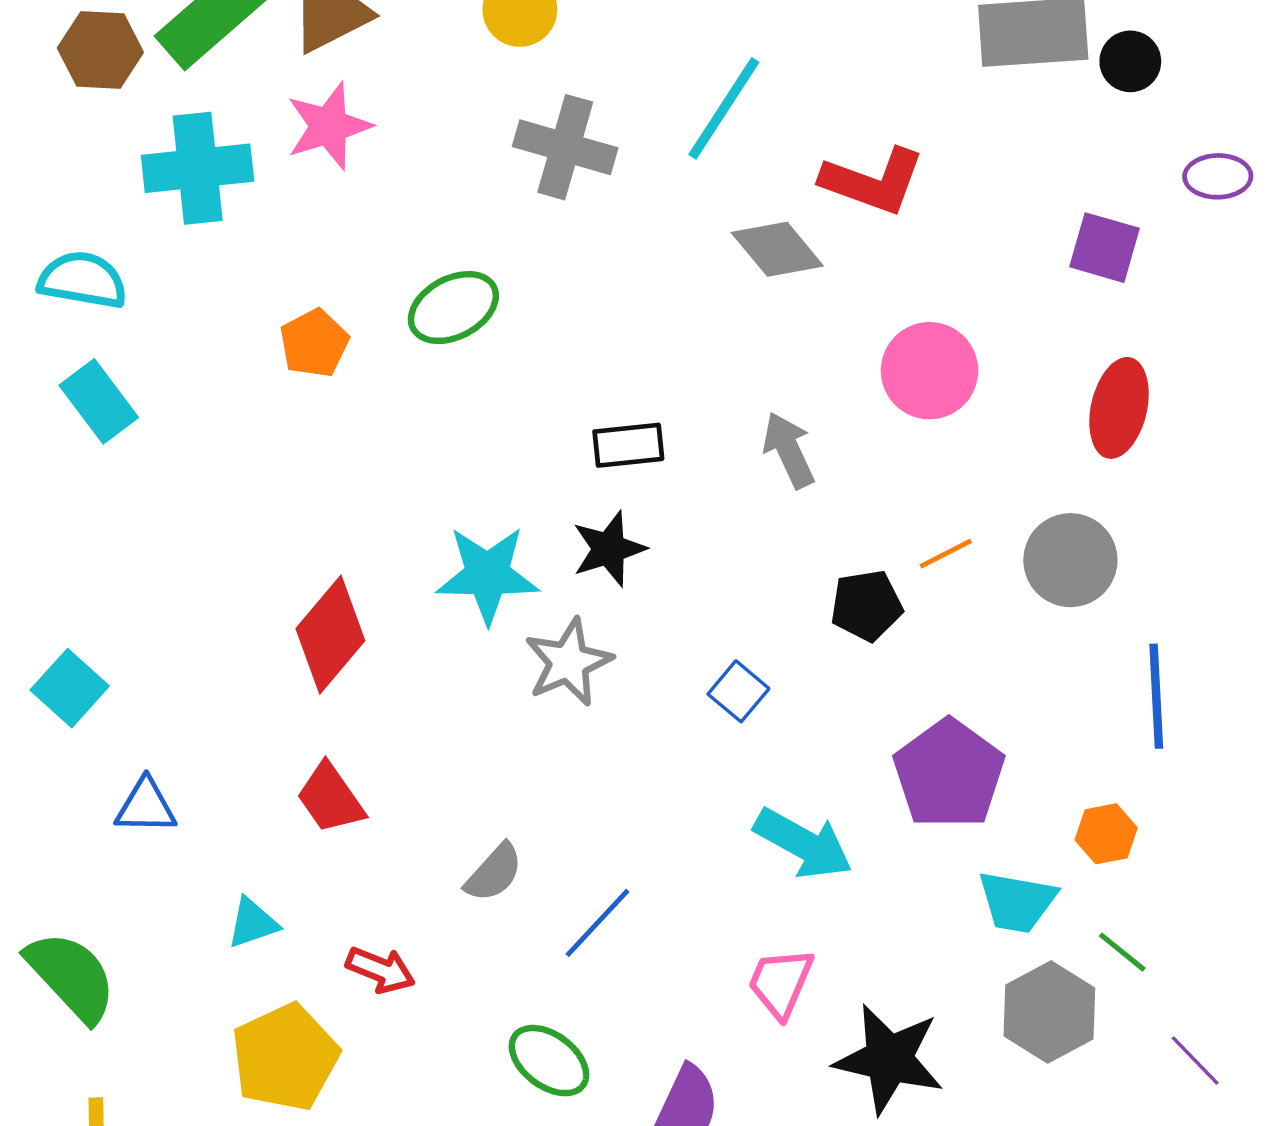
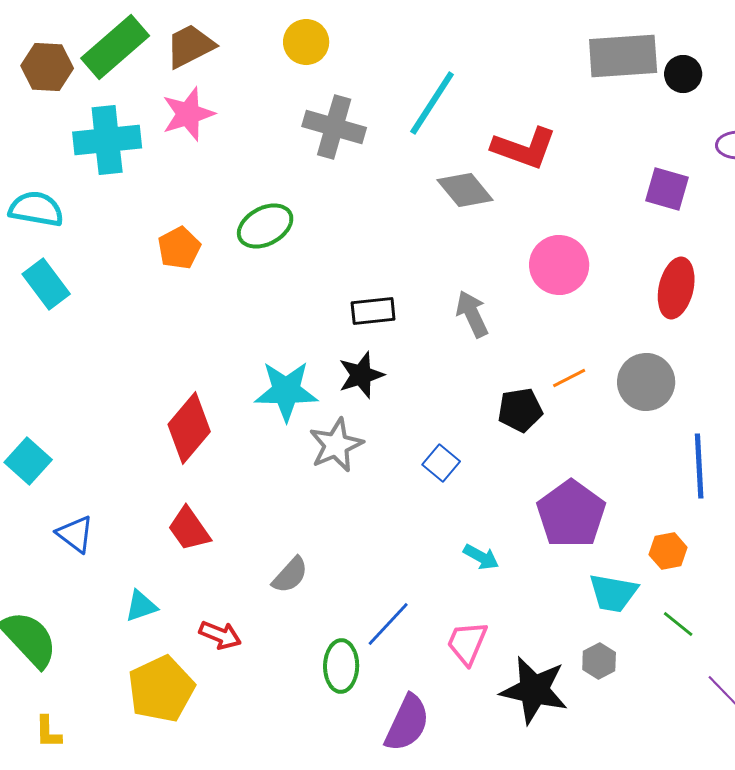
blue triangle: (146, 806) -> (75, 534), turned 36
cyan arrow: (803, 844) -> (481, 557), size x0.6
blue line: (598, 923) -> (388, 624), moved
gray hexagon: (1049, 1012) -> (599, 661), moved, size x0.6
green ellipse: (549, 1061) -> (341, 666), moved, turned 54

